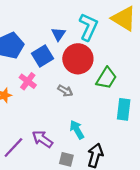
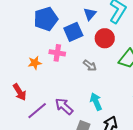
red circle: (78, 59) -> (105, 38), size x0.7
pink cross: (28, 81) -> (57, 53), turned -35

